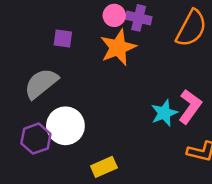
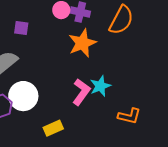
orange star: (118, 47) -> (82, 43), moved
pink L-shape: (190, 107) -> (81, 92), moved

